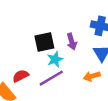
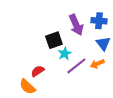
purple arrow: (72, 42) -> (76, 25), moved, size x1.5
purple line: (51, 78) -> (76, 66), moved

